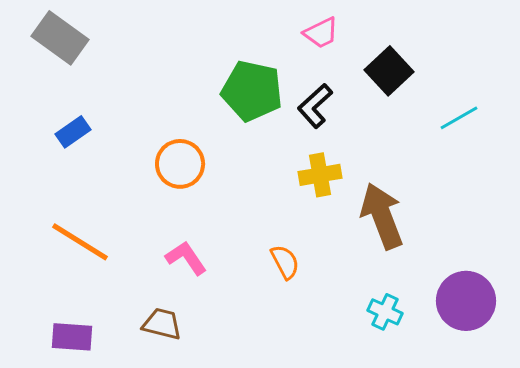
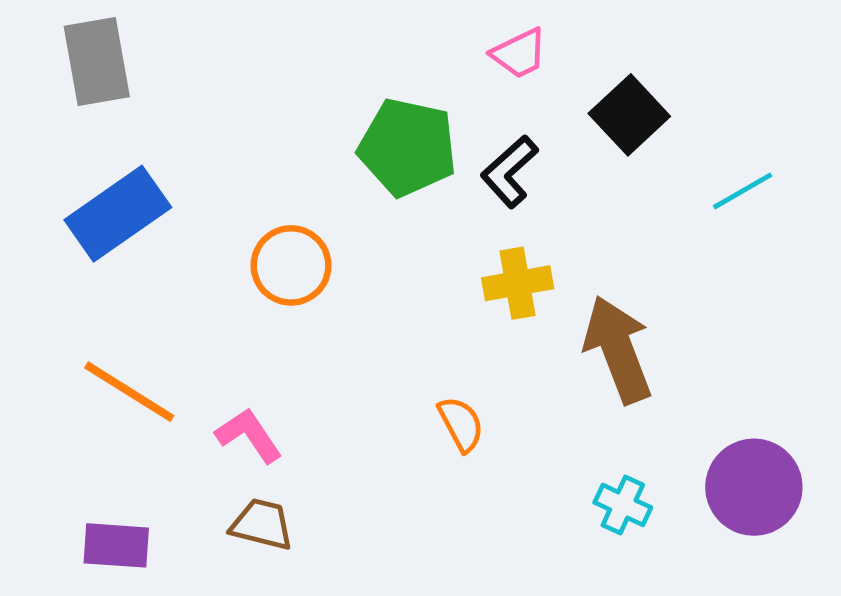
gray rectangle: (60, 38) -> (97, 62), turned 44
blue rectangle: (73, 132) -> (118, 214), size x1.8
pink L-shape: (186, 258) -> (249, 435), moved

